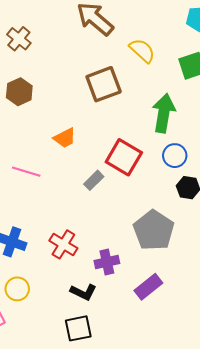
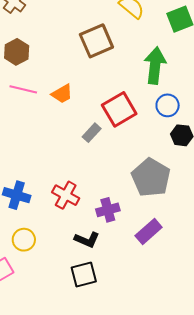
red square: (124, 157) -> (119, 109), turned 32
pink line: (26, 172) -> (23, 89), moved

